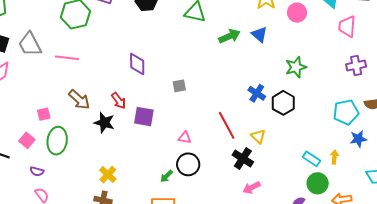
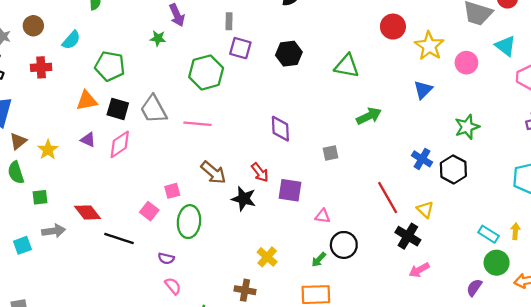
blue triangle: (259, 34) -> (423, 90), turned 36
green arrow: (229, 36) -> (369, 116), moved
pink triangle: (185, 138) -> (323, 216), moved
pink square: (27, 140) -> (149, 211), moved
yellow cross: (108, 175) -> (267, 257), moved

